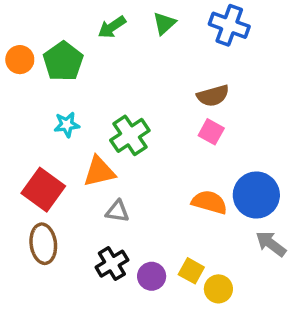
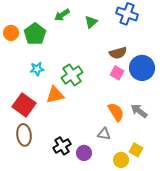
green triangle: (164, 23) -> (91, 22), moved
blue circle: (256, 195) -> (142, 68), moved
orange semicircle: (209, 202) -> (116, 112), turned 42
gray triangle: (117, 211) -> (104, 134), moved
gray arrow: (271, 244) -> (139, 111), moved
yellow square: (191, 271) -> (136, 150), moved

